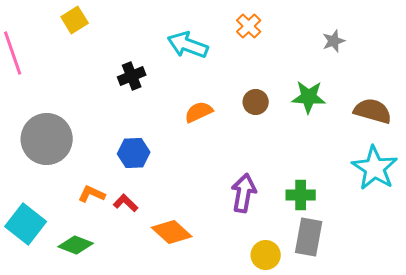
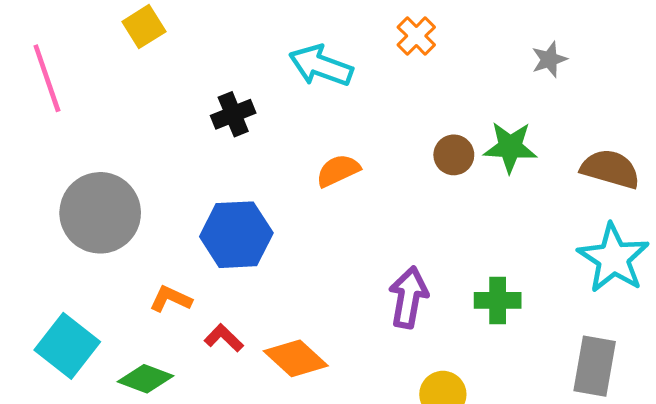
brown circle: (256, 102) -> (454, 155), moved
blue hexagon: (134, 153) -> (236, 235), size x1.4
red L-shape: (126, 203) -> (224, 338), moved
gray rectangle: (309, 237) -> (595, 366), moved

